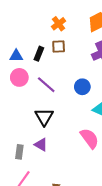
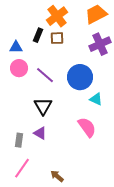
orange cross: (59, 24) -> (57, 16), size x1.5
black rectangle: (39, 54) -> (38, 35), moved
blue circle: (82, 87) -> (80, 77), size x1.6

